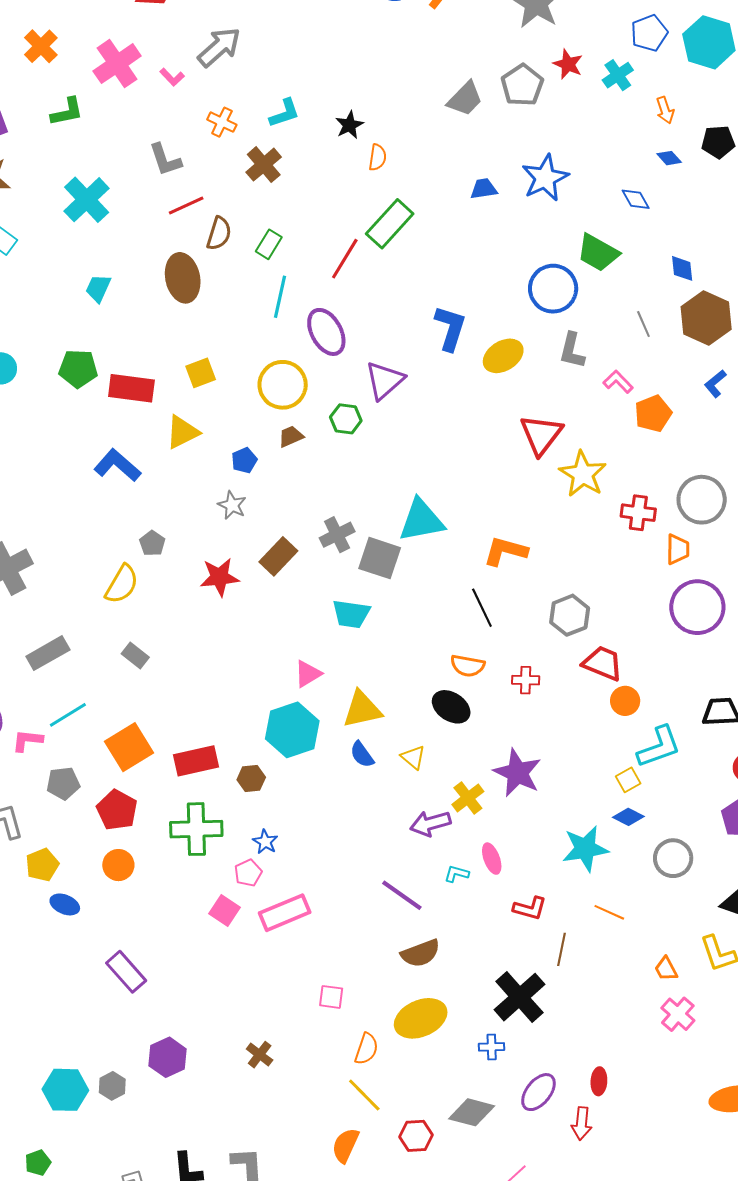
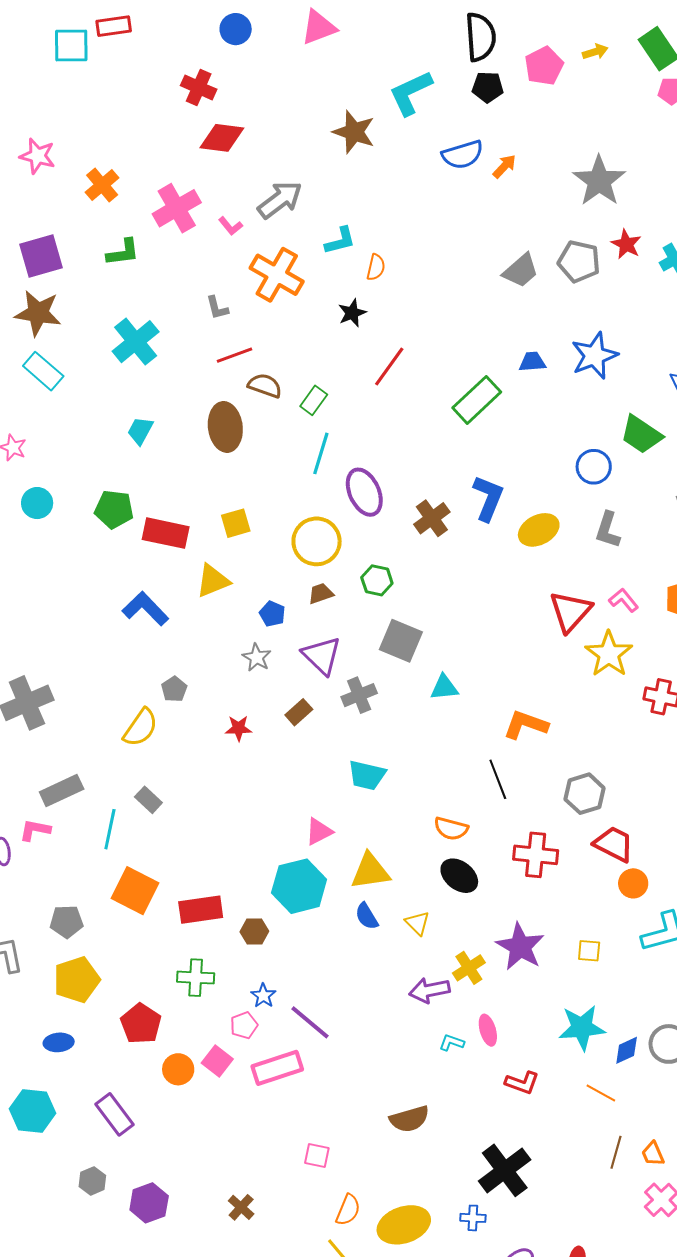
gray pentagon: (522, 85) -> (579, 261), turned -30
cyan L-shape: (285, 113) -> (340, 241), moved
orange cross: (222, 122) -> (277, 275), size x1.8
black star: (349, 125) -> (352, 313), moved
orange semicircle: (377, 157) -> (376, 267), moved
gray L-shape: (165, 160) -> (217, 308), size x0.7
brown cross: (264, 165) -> (432, 518), moved
green rectangle: (390, 224) -> (477, 400), moved
brown semicircle: (219, 233) -> (265, 386), turned -92
red line: (345, 259) -> (389, 367), moved
blue circle: (553, 289) -> (594, 467), size x0.7
purple triangle: (384, 380) -> (322, 655), moved, turned -39
pink L-shape: (618, 382) -> (624, 600), moved
blue pentagon: (244, 460) -> (272, 614), turned -30
cyan triangle: (421, 520) -> (444, 687), size x0.6
brown rectangle: (278, 556) -> (299, 712), size x0.7
gray square: (380, 558) -> (401, 641), moved
red star: (220, 577) -> (239, 728), size x0.7
orange semicircle: (468, 666) -> (451, 829), moved
red cross: (526, 680) -> (536, 855), size x1.6
cyan line: (68, 715) -> (110, 829), moved, turned -51
pink L-shape: (27, 740) -> (35, 830), moved
orange square: (129, 747) -> (135, 891), turned -36
yellow square: (628, 780) -> (589, 951), moved, turned 30
red pentagon: (117, 810) -> (141, 1024), moved
blue diamond: (628, 817) -> (627, 1050), moved, turned -56
green cross: (196, 829) -> (196, 978), size x0.7
yellow pentagon: (42, 865) -> (77, 980), moved, size x1.4
orange circle: (118, 865) -> (178, 1069), moved
purple line: (402, 895) -> (310, 1022), moved
blue ellipse: (65, 904) -> (59, 1042), turned -32
brown line: (562, 949) -> (616, 1152), moved
yellow ellipse: (421, 1018) -> (404, 1225), moved
gray hexagon: (112, 1086) -> (92, 1181), moved
cyan hexagon: (65, 1090) -> (33, 1111), moved

